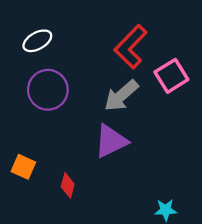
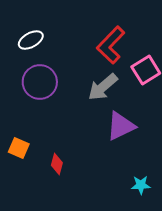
purple triangle: (111, 141) -> (121, 126), moved

